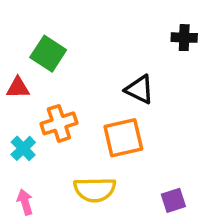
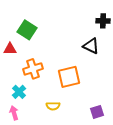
black triangle: (139, 89) -> (91, 46), moved
cyan cross: (23, 148) -> (19, 92), moved
yellow semicircle: (95, 190) -> (53, 106), size x0.6

